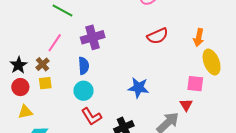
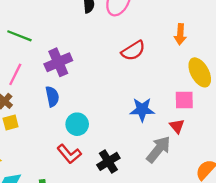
orange arrow: (199, 37) -> (180, 34), moved
blue star: (138, 88) -> (142, 110), moved
cyan circle: (84, 91) -> (77, 124), moved

